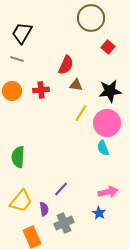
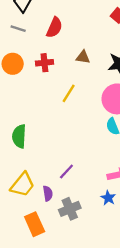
red semicircle: (66, 65) -> (54, 28), moved
yellow line: (81, 113) -> (69, 93), moved

